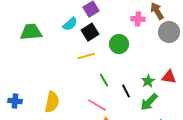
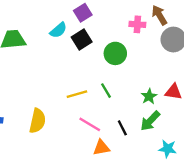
yellow line: (86, 56) -> (77, 94), moved
green line: (104, 80) -> (106, 91), moved
black line: (126, 91) -> (122, 128), moved

